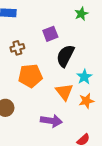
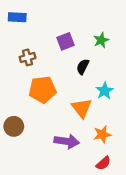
green star: (81, 14) -> (101, 40), moved
black semicircle: (65, 56) -> (83, 67), size x0.6
orange star: (86, 101) -> (102, 134), moved

